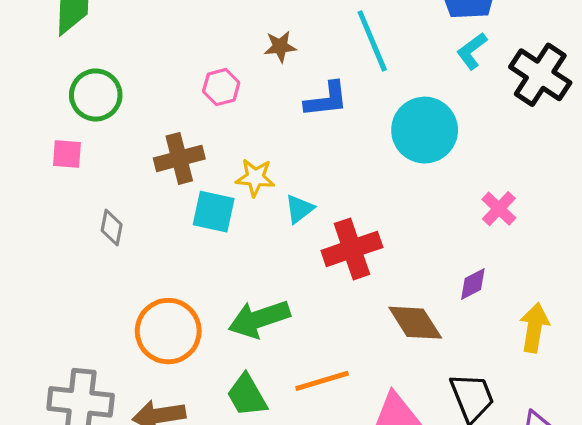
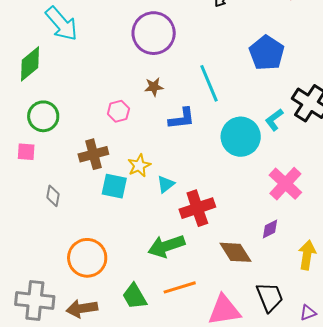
cyan L-shape: (472, 51) -> (274, 120), moved
yellow star: (255, 178) -> (139, 166), turned -30
pink cross: (499, 209) -> (285, 184), size x1.6
green arrow: (259, 319) -> (166, 246), moved

